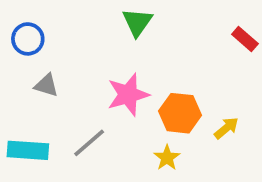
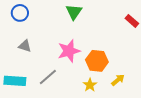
blue circle: (28, 39) -> (20, 13), moved
yellow arrow: (226, 128) -> (118, 80), moved

